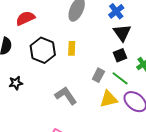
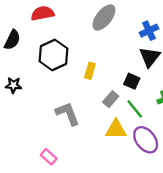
yellow rectangle: (72, 48) -> (90, 71), moved
black square: (120, 55) -> (132, 81), moved, turned 32

